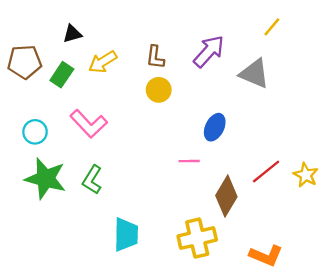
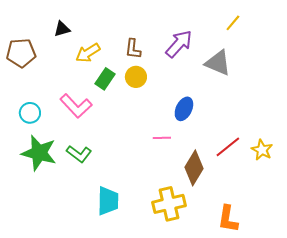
green rectangle: (62, 75) -> (105, 79), moved
green L-shape: (92, 180) -> (79, 154), turned -85
orange L-shape: (266, 256) -> (228, 219), turned 76

